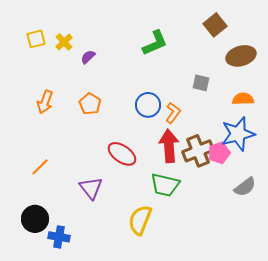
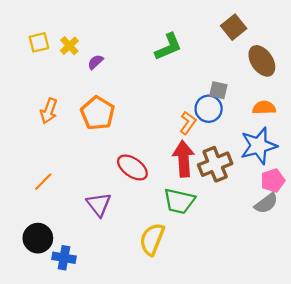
brown ellipse: (241, 56) -> (262, 61), turned 72
orange pentagon: (90, 104) -> (98, 113), size x1.4
blue circle: (148, 105) -> (209, 109), moved
pink pentagon: (219, 153) -> (273, 181), moved

